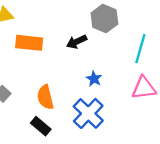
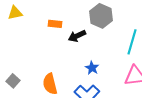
orange rectangle: (29, 43) -> (55, 24), moved, size x0.6

